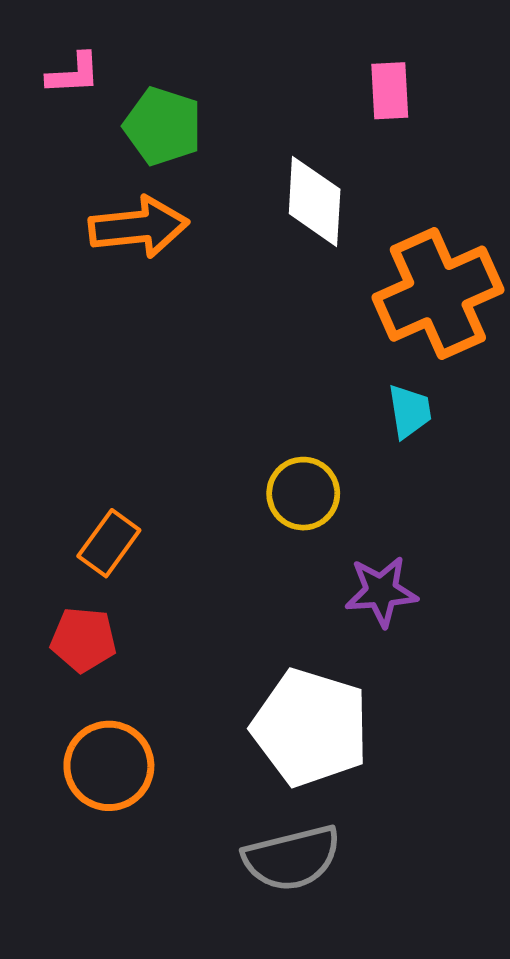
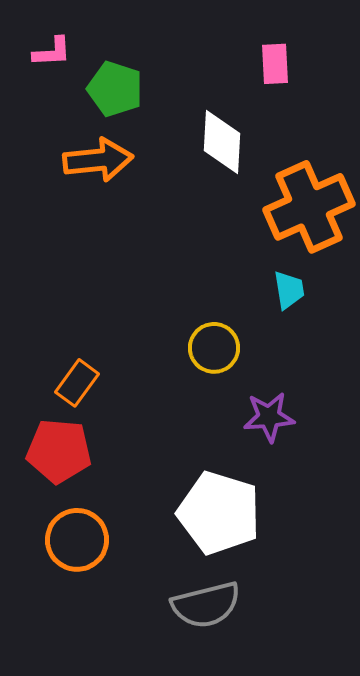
red pentagon: (83, 640) -> (59, 451), size x1.4

